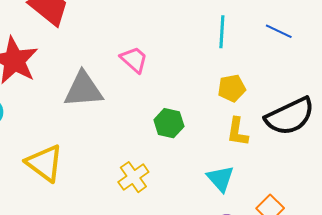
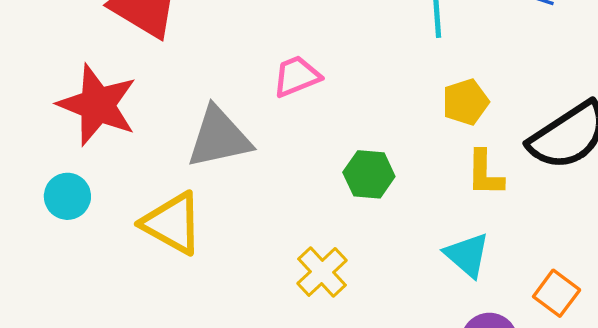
pink trapezoid: (134, 59) -> (297, 76), turned -56
yellow triangle: (45, 163) -> (172, 223), moved

